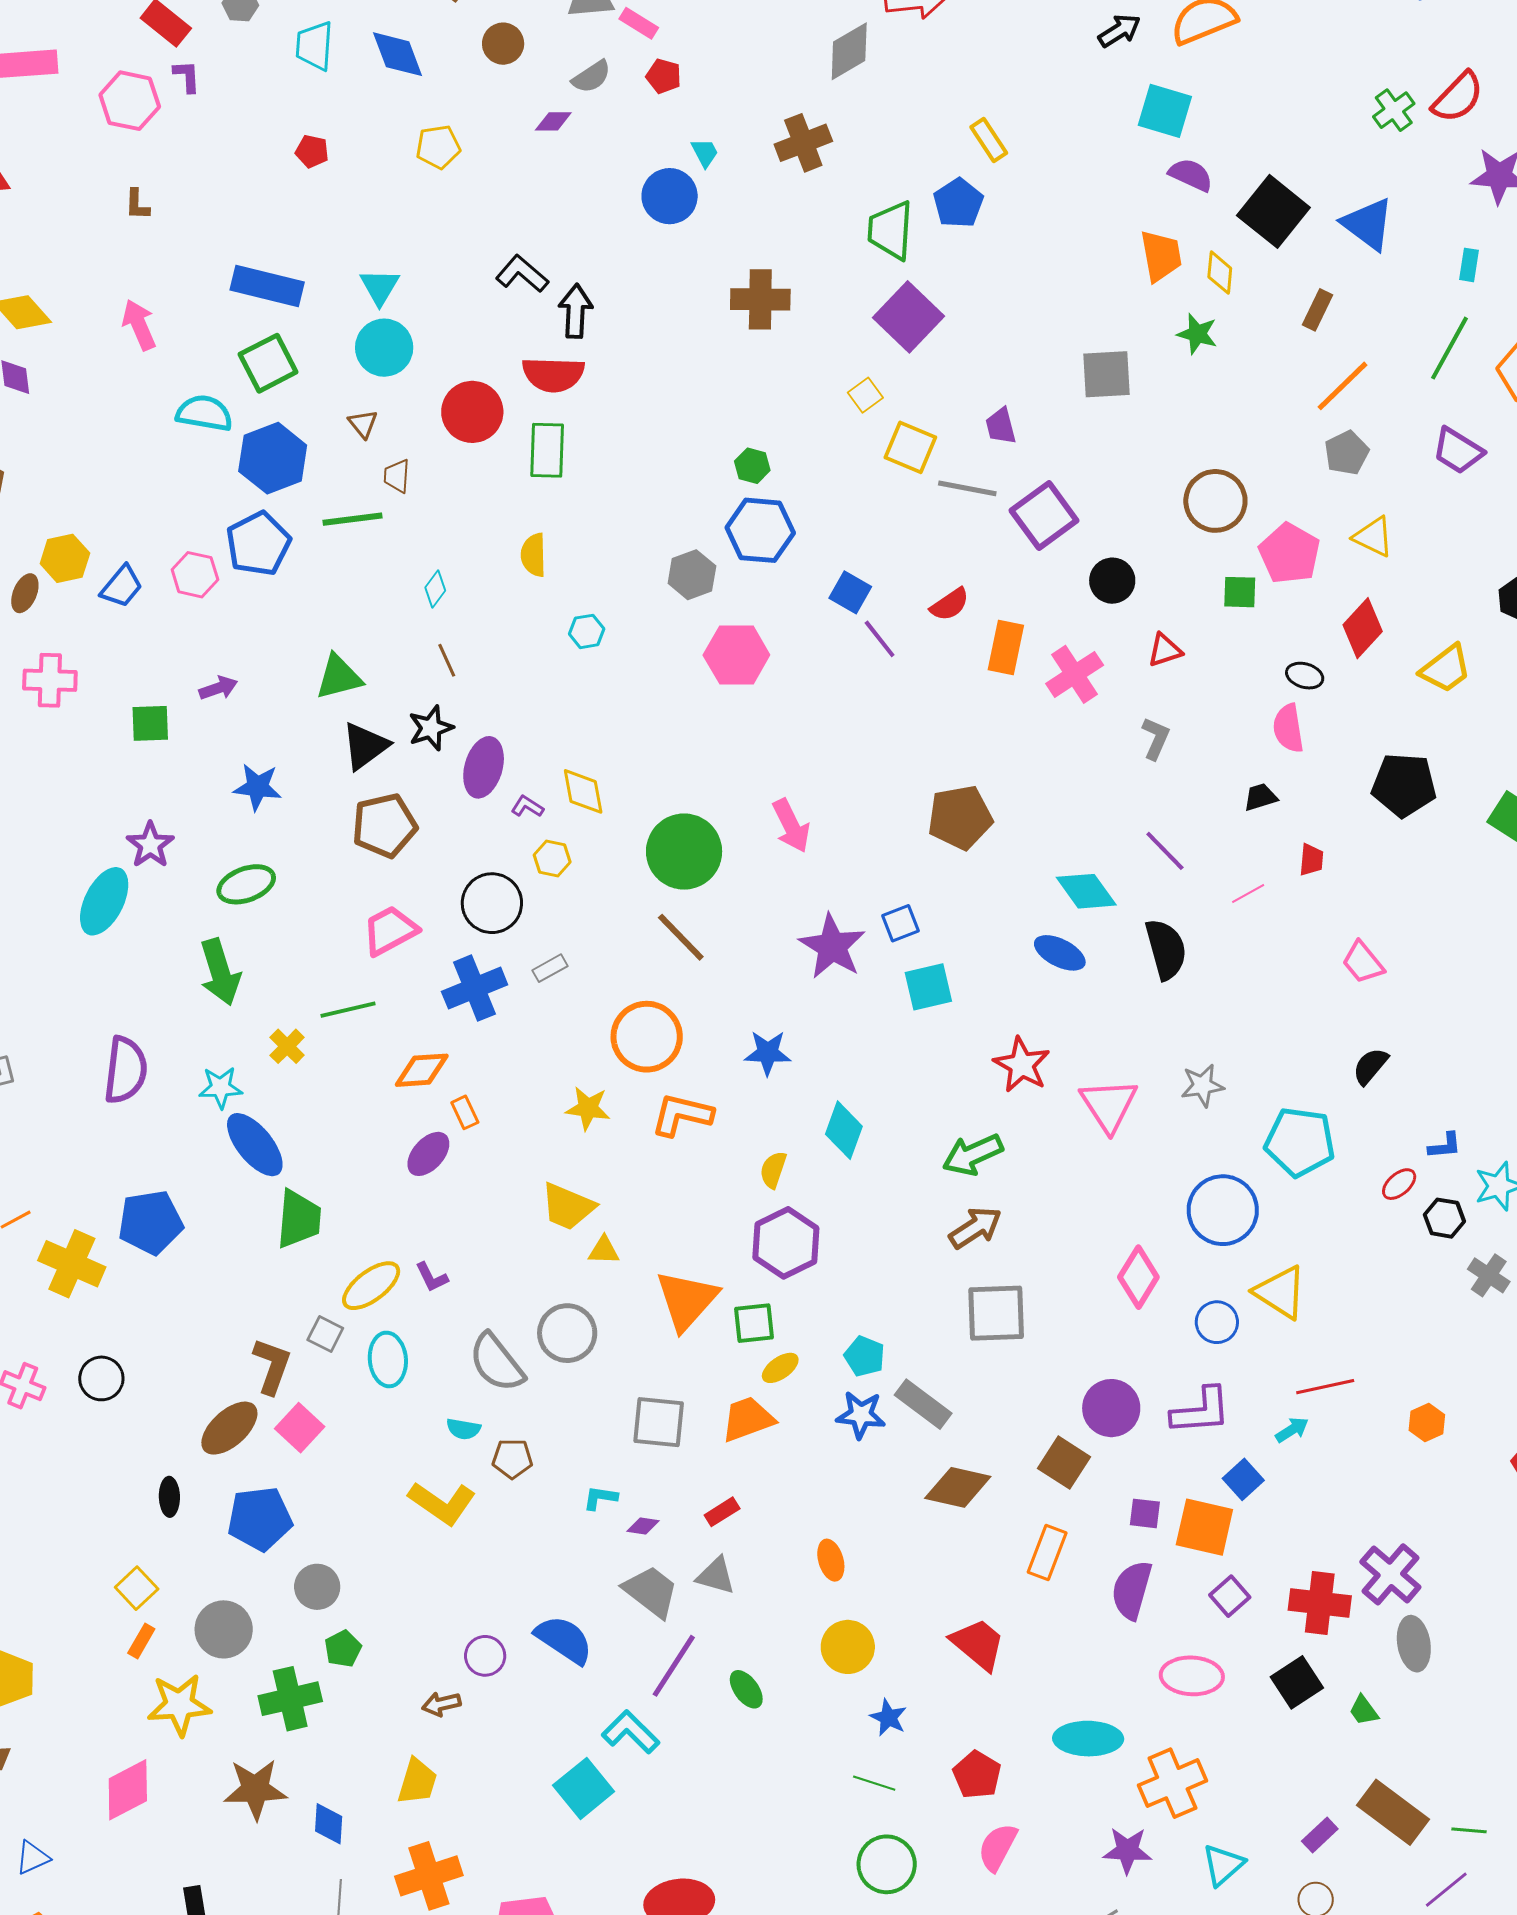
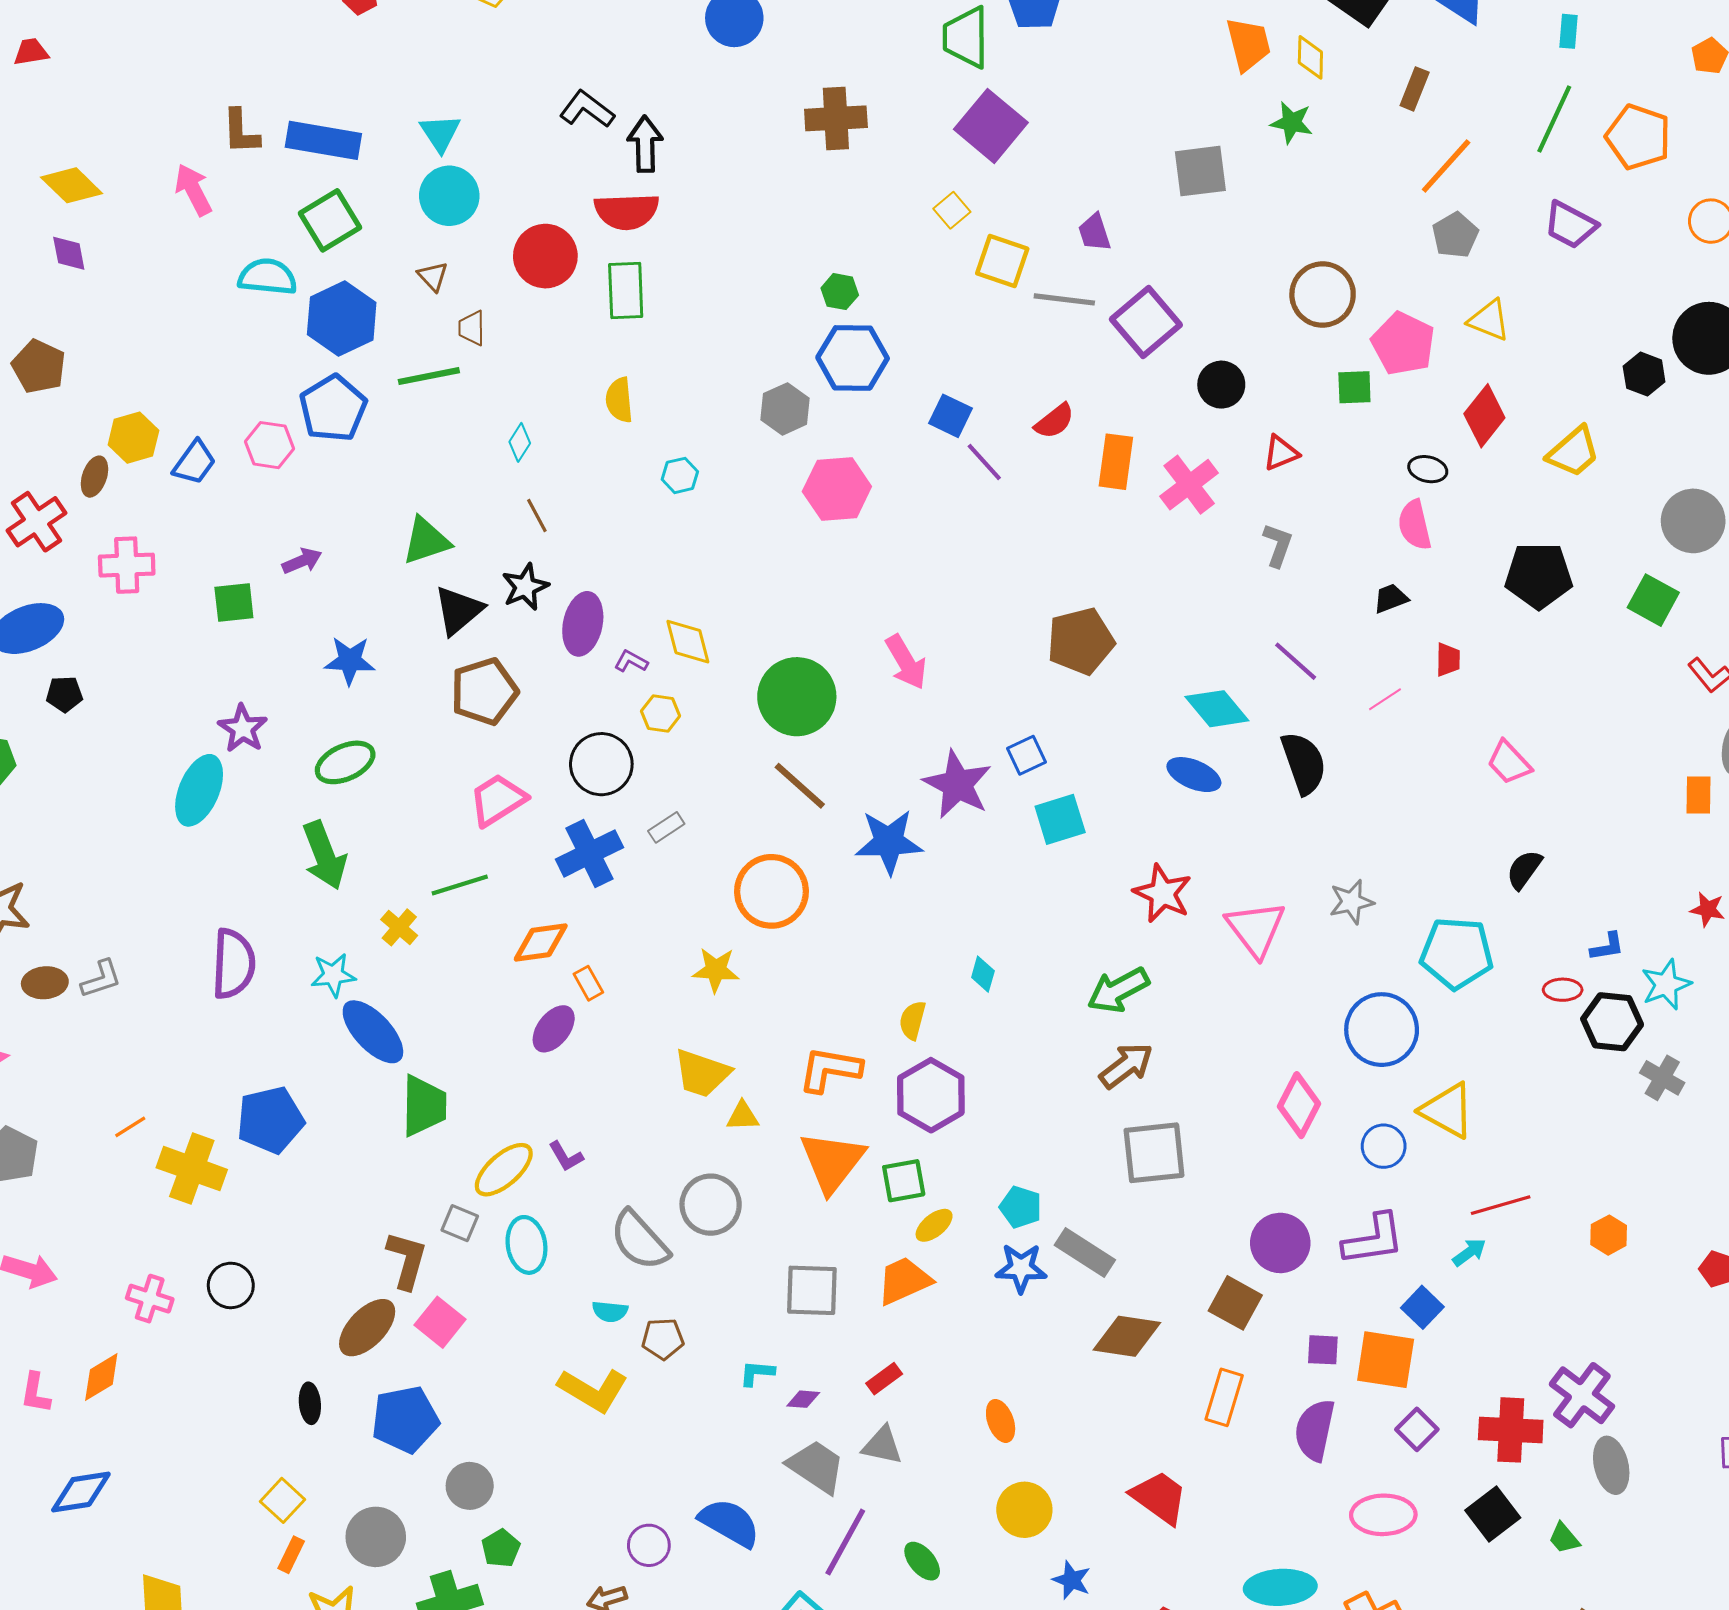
brown L-shape: (137, 204) -> (241, 132), moved, size x1.4
blue star: (768, 1053) -> (889, 842), moved, size x1.4
orange L-shape: (682, 1115) -> (830, 1069), moved
cyan diamond: (844, 1130) -> (983, 974), size x0.6
red ellipse: (1399, 1184) -> (1563, 990), turned 45
black hexagon: (1444, 1218) -> (1612, 1022), size x1.4

